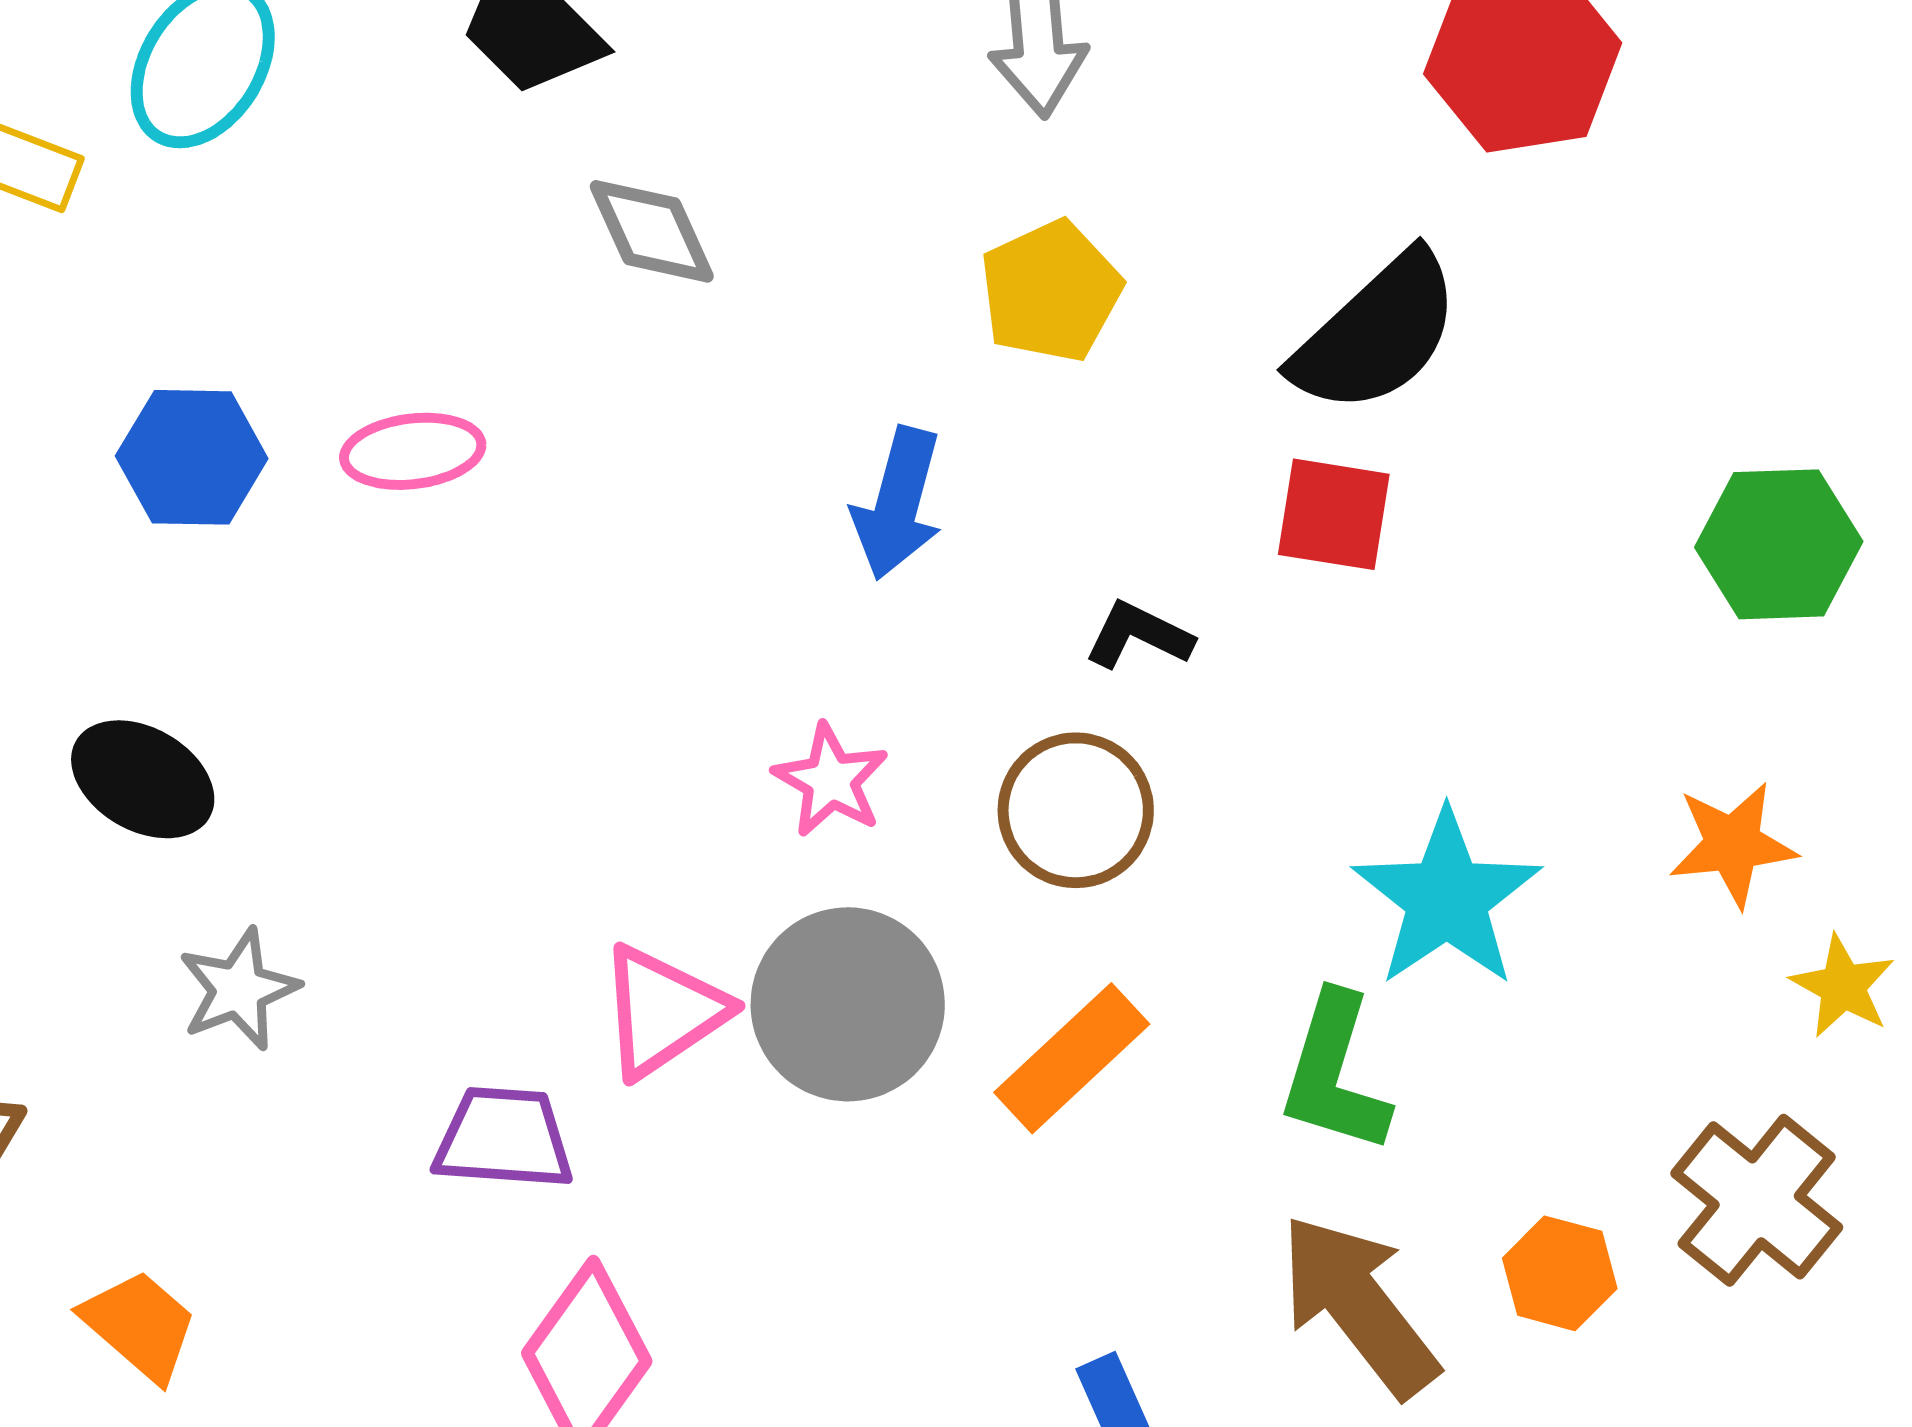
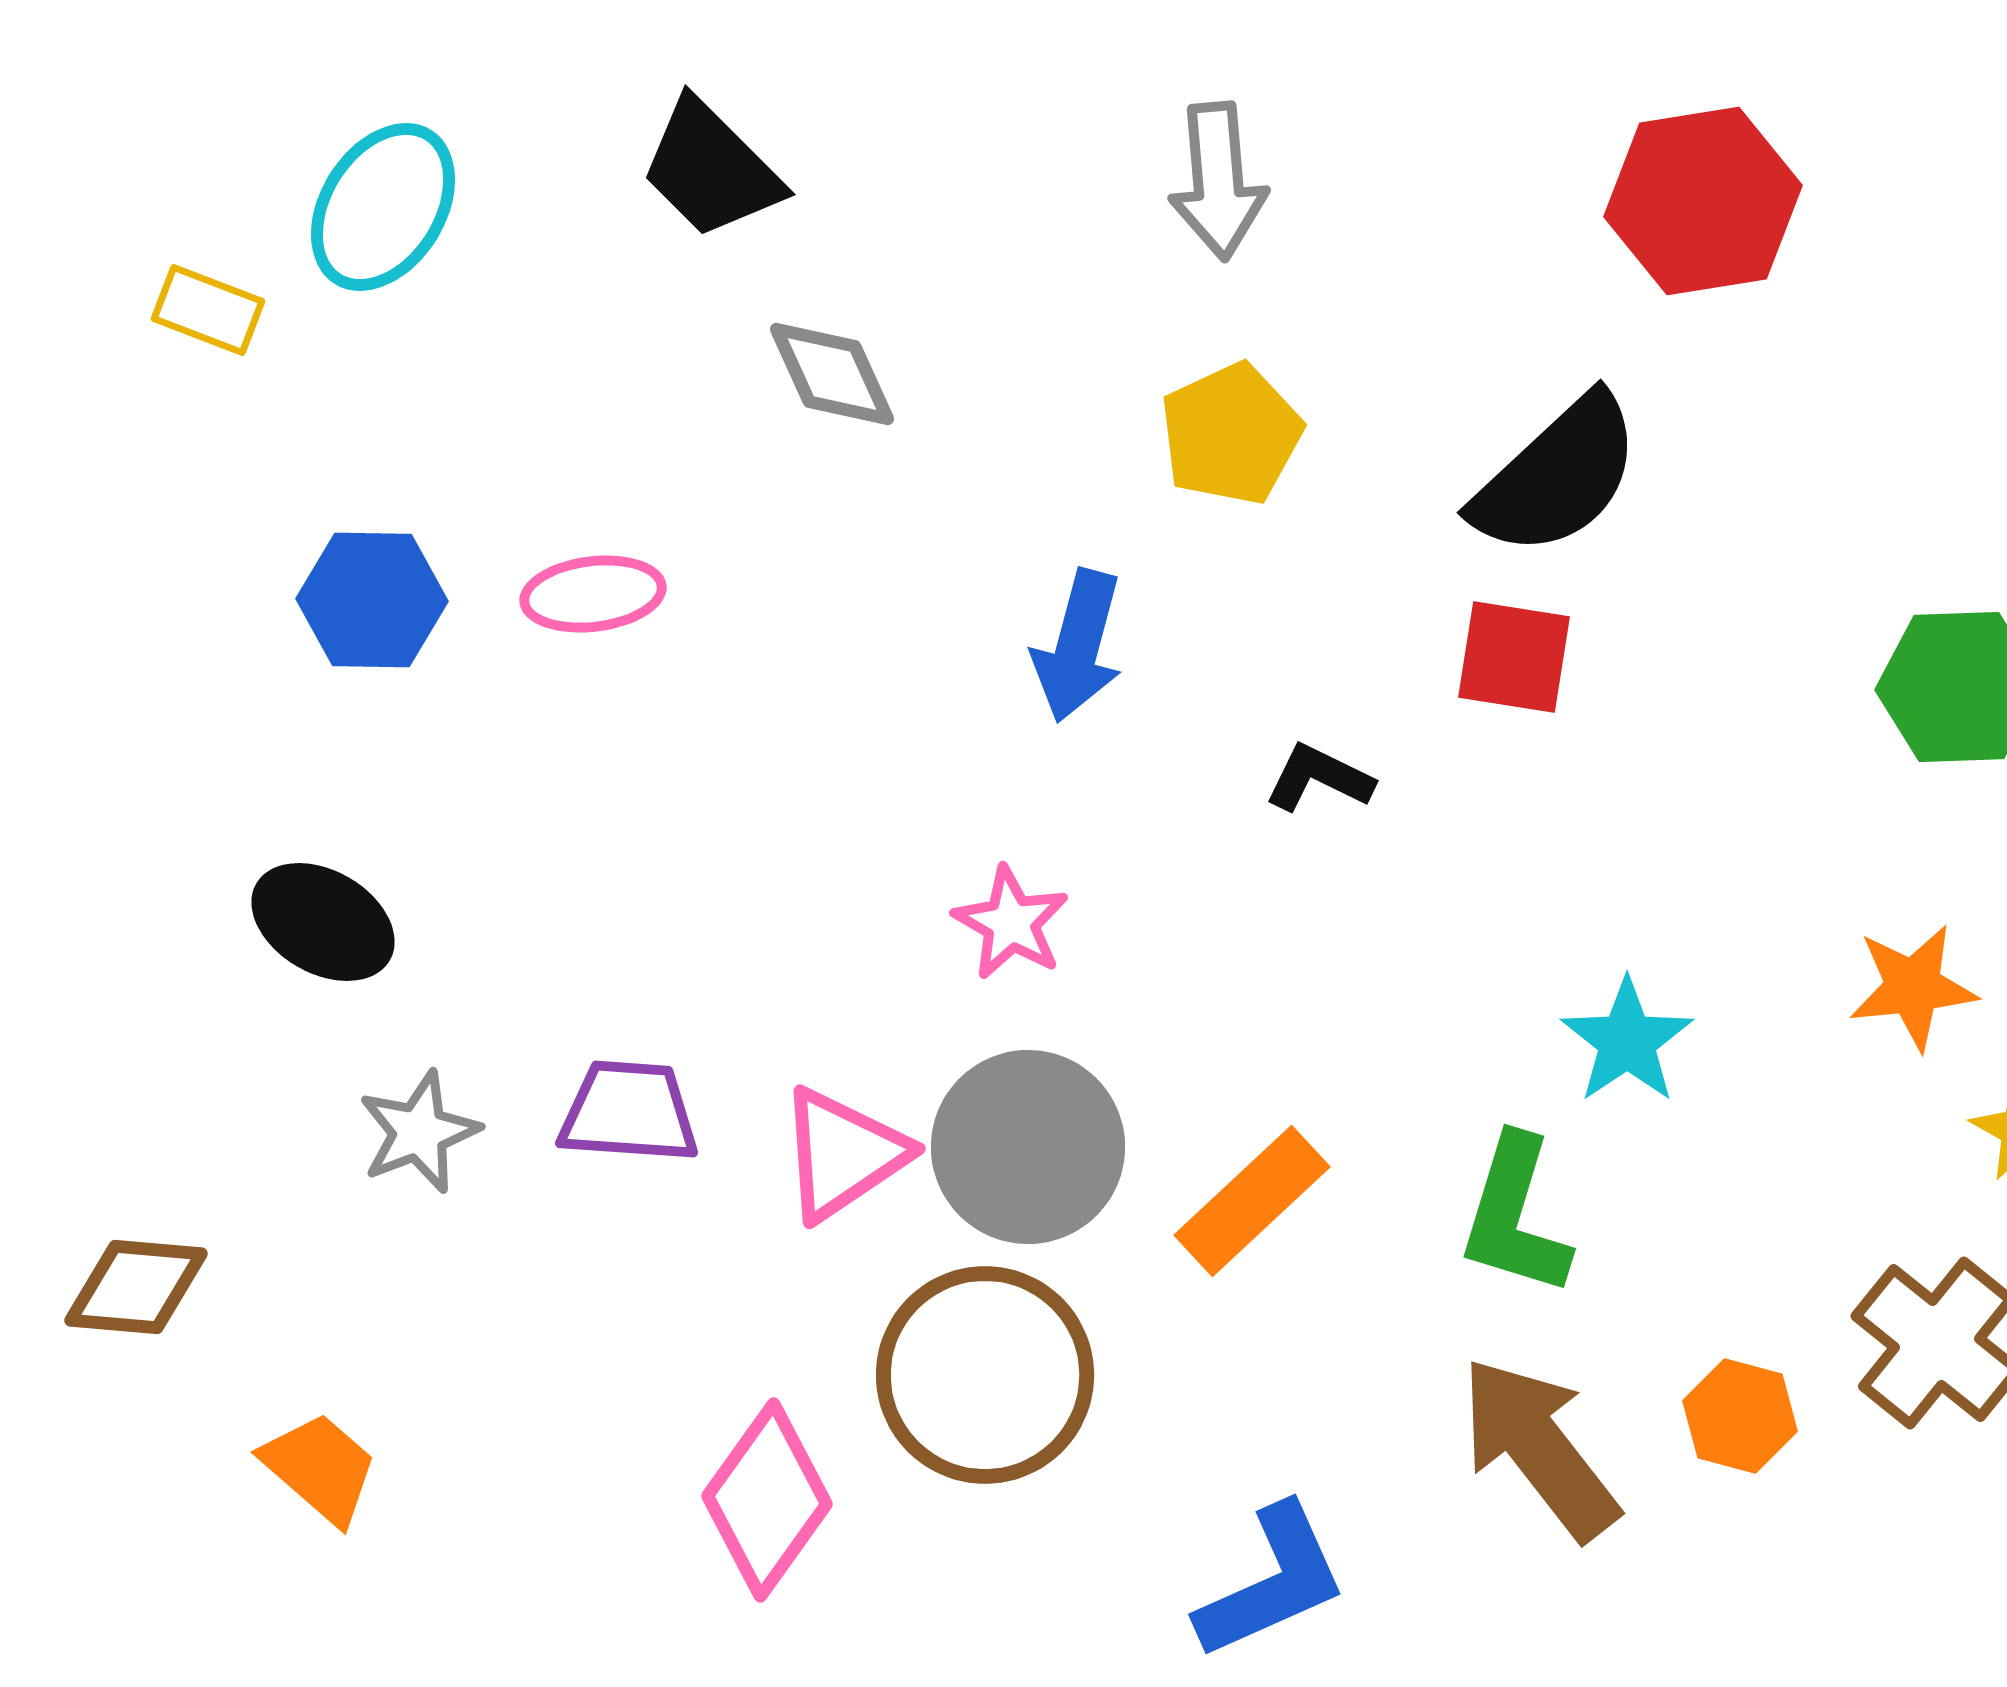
brown circle: (1076, 810) -> (985, 1375), moved, size x1.4
cyan star: (1447, 898) -> (1627, 1041), size x0.7
purple trapezoid: (504, 1138) -> (629, 1112), moved

